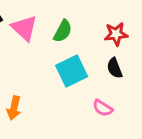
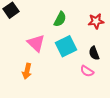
pink triangle: (24, 28) -> (36, 43), moved
black semicircle: (115, 68) -> (94, 53), moved

